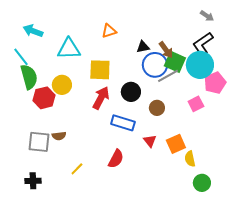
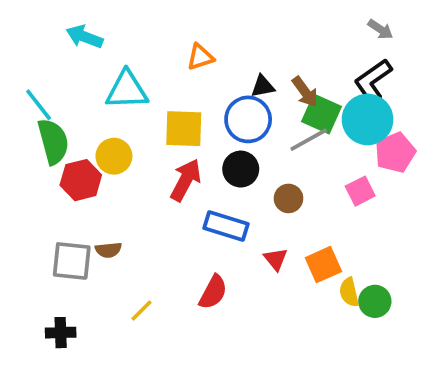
cyan arrow: (33, 31) -> (85, 37), moved
blue circle: (155, 65) -> (248, 119), moved
green circle: (202, 183) -> (375, 301), moved

